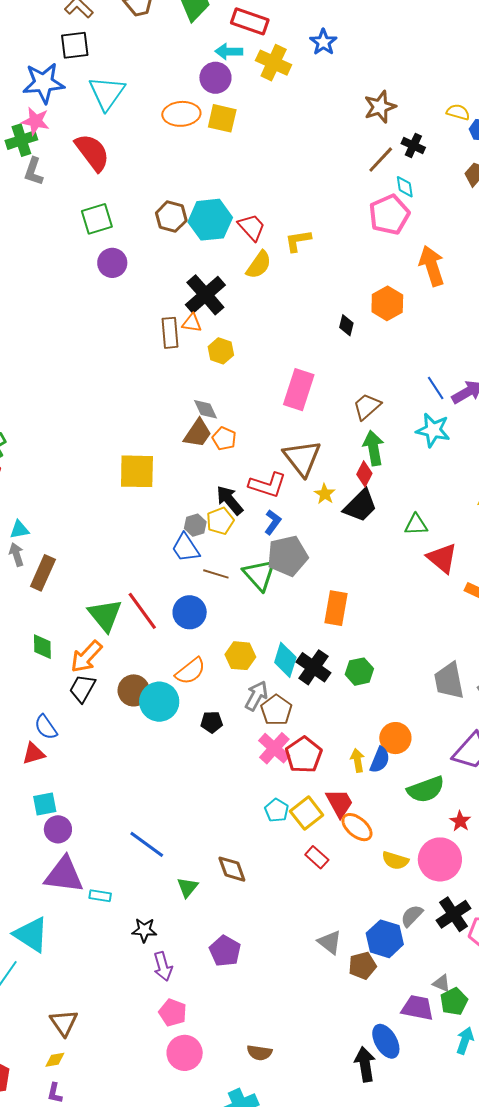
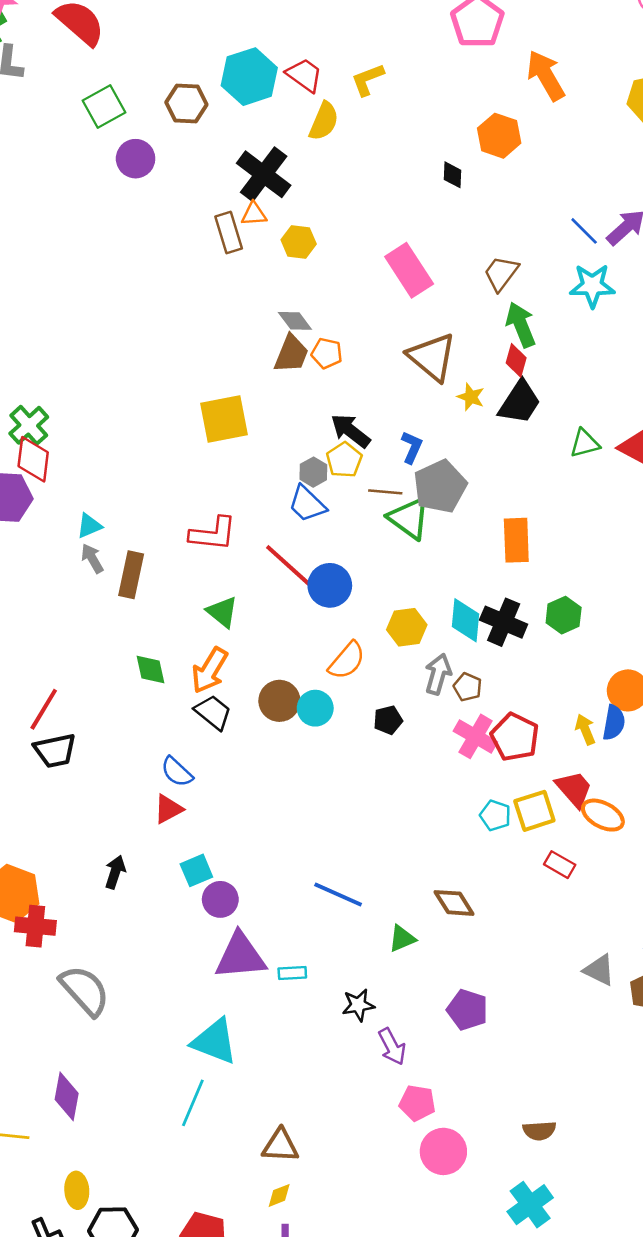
brown hexagon: (171, 217) -> (186, 103), moved
pink rectangle: (299, 390) -> (409, 270), turned -39
red L-shape: (267, 485) -> (213, 534), moved
green triangle: (416, 525) -> (585, 443), moved
brown line: (216, 574) -> (385, 492), moved
red line: (142, 611) -> (288, 565), moved
green triangle: (105, 615) -> (222, 612), size x0.7
black trapezoid: (82, 688) -> (213, 712), turned 112
cyan circle: (159, 702) -> (315, 708), size x0.7
brown pentagon: (276, 710) -> (468, 687), size x0.7
yellow square: (307, 813) -> (534, 811), turned 32
green triangle: (187, 887) -> (402, 938), turned 40
brown triangle: (64, 1023) -> (280, 1146), turned -40

